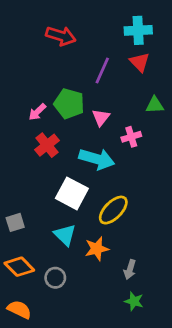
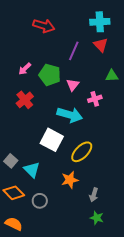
pink arrow: (37, 112) -> (25, 69), moved
red cross: (47, 145) -> (25, 100), moved
gray square: (15, 222) -> (11, 161), turned -32
cyan triangle: (65, 235) -> (32, 170), moved

